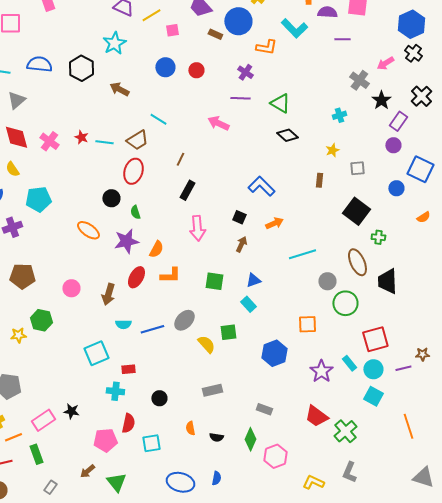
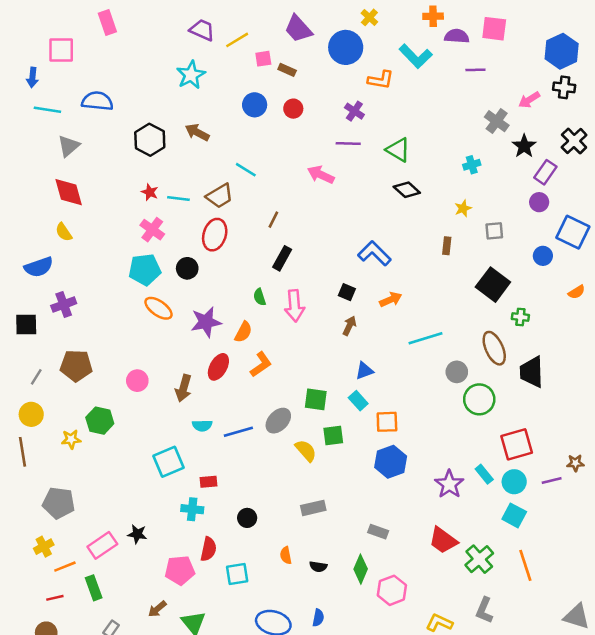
brown rectangle: (215, 34) -> (287, 70), moved
black cross: (413, 53) -> (564, 87), turned -30
black hexagon: (81, 68) -> (150, 140), moved
pink cross: (49, 141) -> (152, 230), moved
cyan pentagon: (38, 199) -> (145, 270), moved
green semicircle: (135, 212) -> (260, 297), moved
orange L-shape: (170, 275) -> (261, 364), turned -35
green square: (214, 281) -> (316, 399), moved
orange square: (307, 324) -> (387, 422), moved
orange line: (408, 426) -> (525, 565), moved

